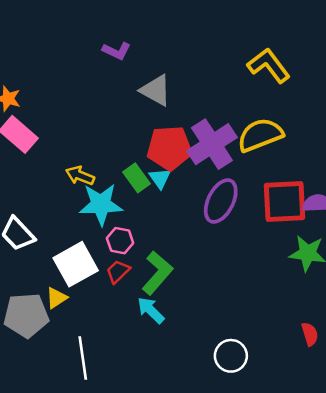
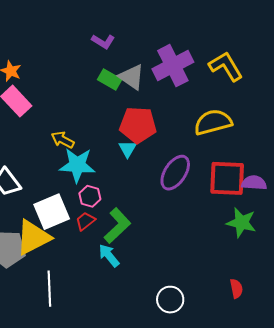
purple cross: (212, 144) -> (173, 66), moved
green rectangle: (137, 178) -> (110, 80), moved, turned -30
yellow triangle: (56, 298) -> (33, 237), size x2.0

